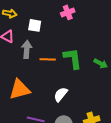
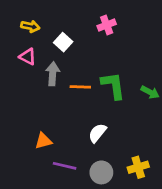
white square: (35, 25) -> (63, 42), turned 32
orange triangle: (20, 89) -> (43, 141), moved, size x0.6

